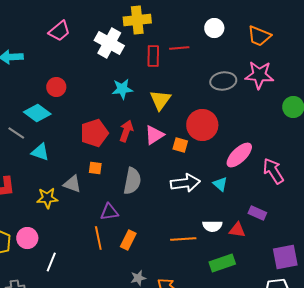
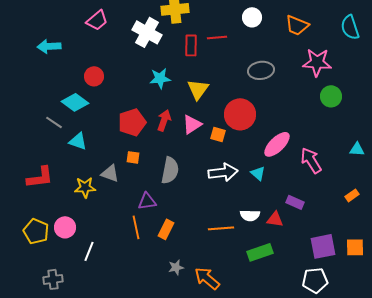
pink star: (259, 75) -> (317, 62), moved

